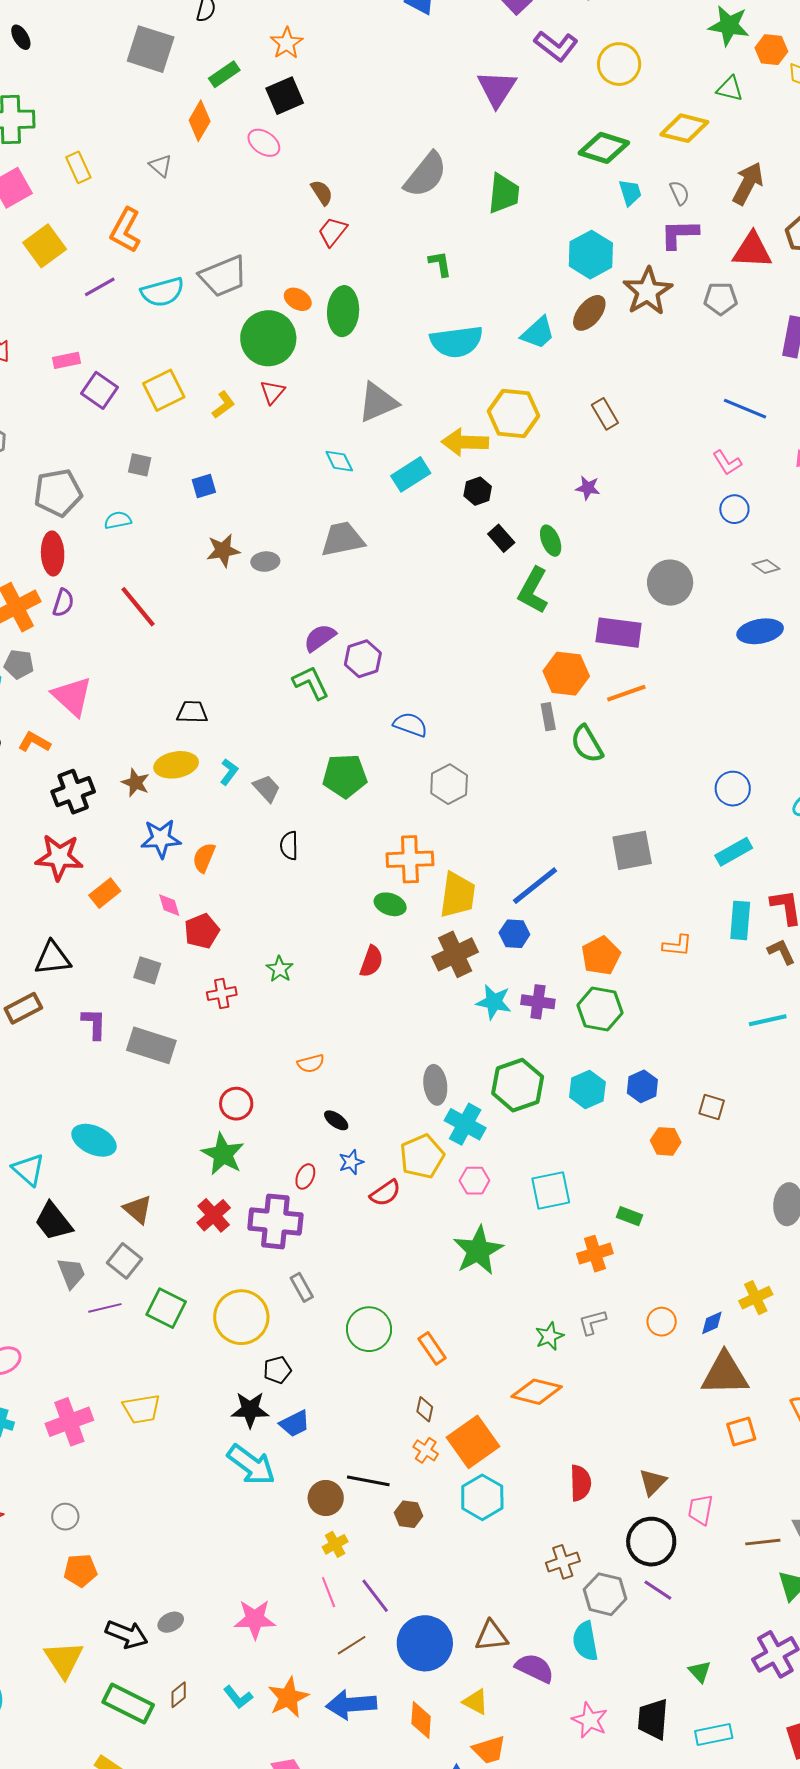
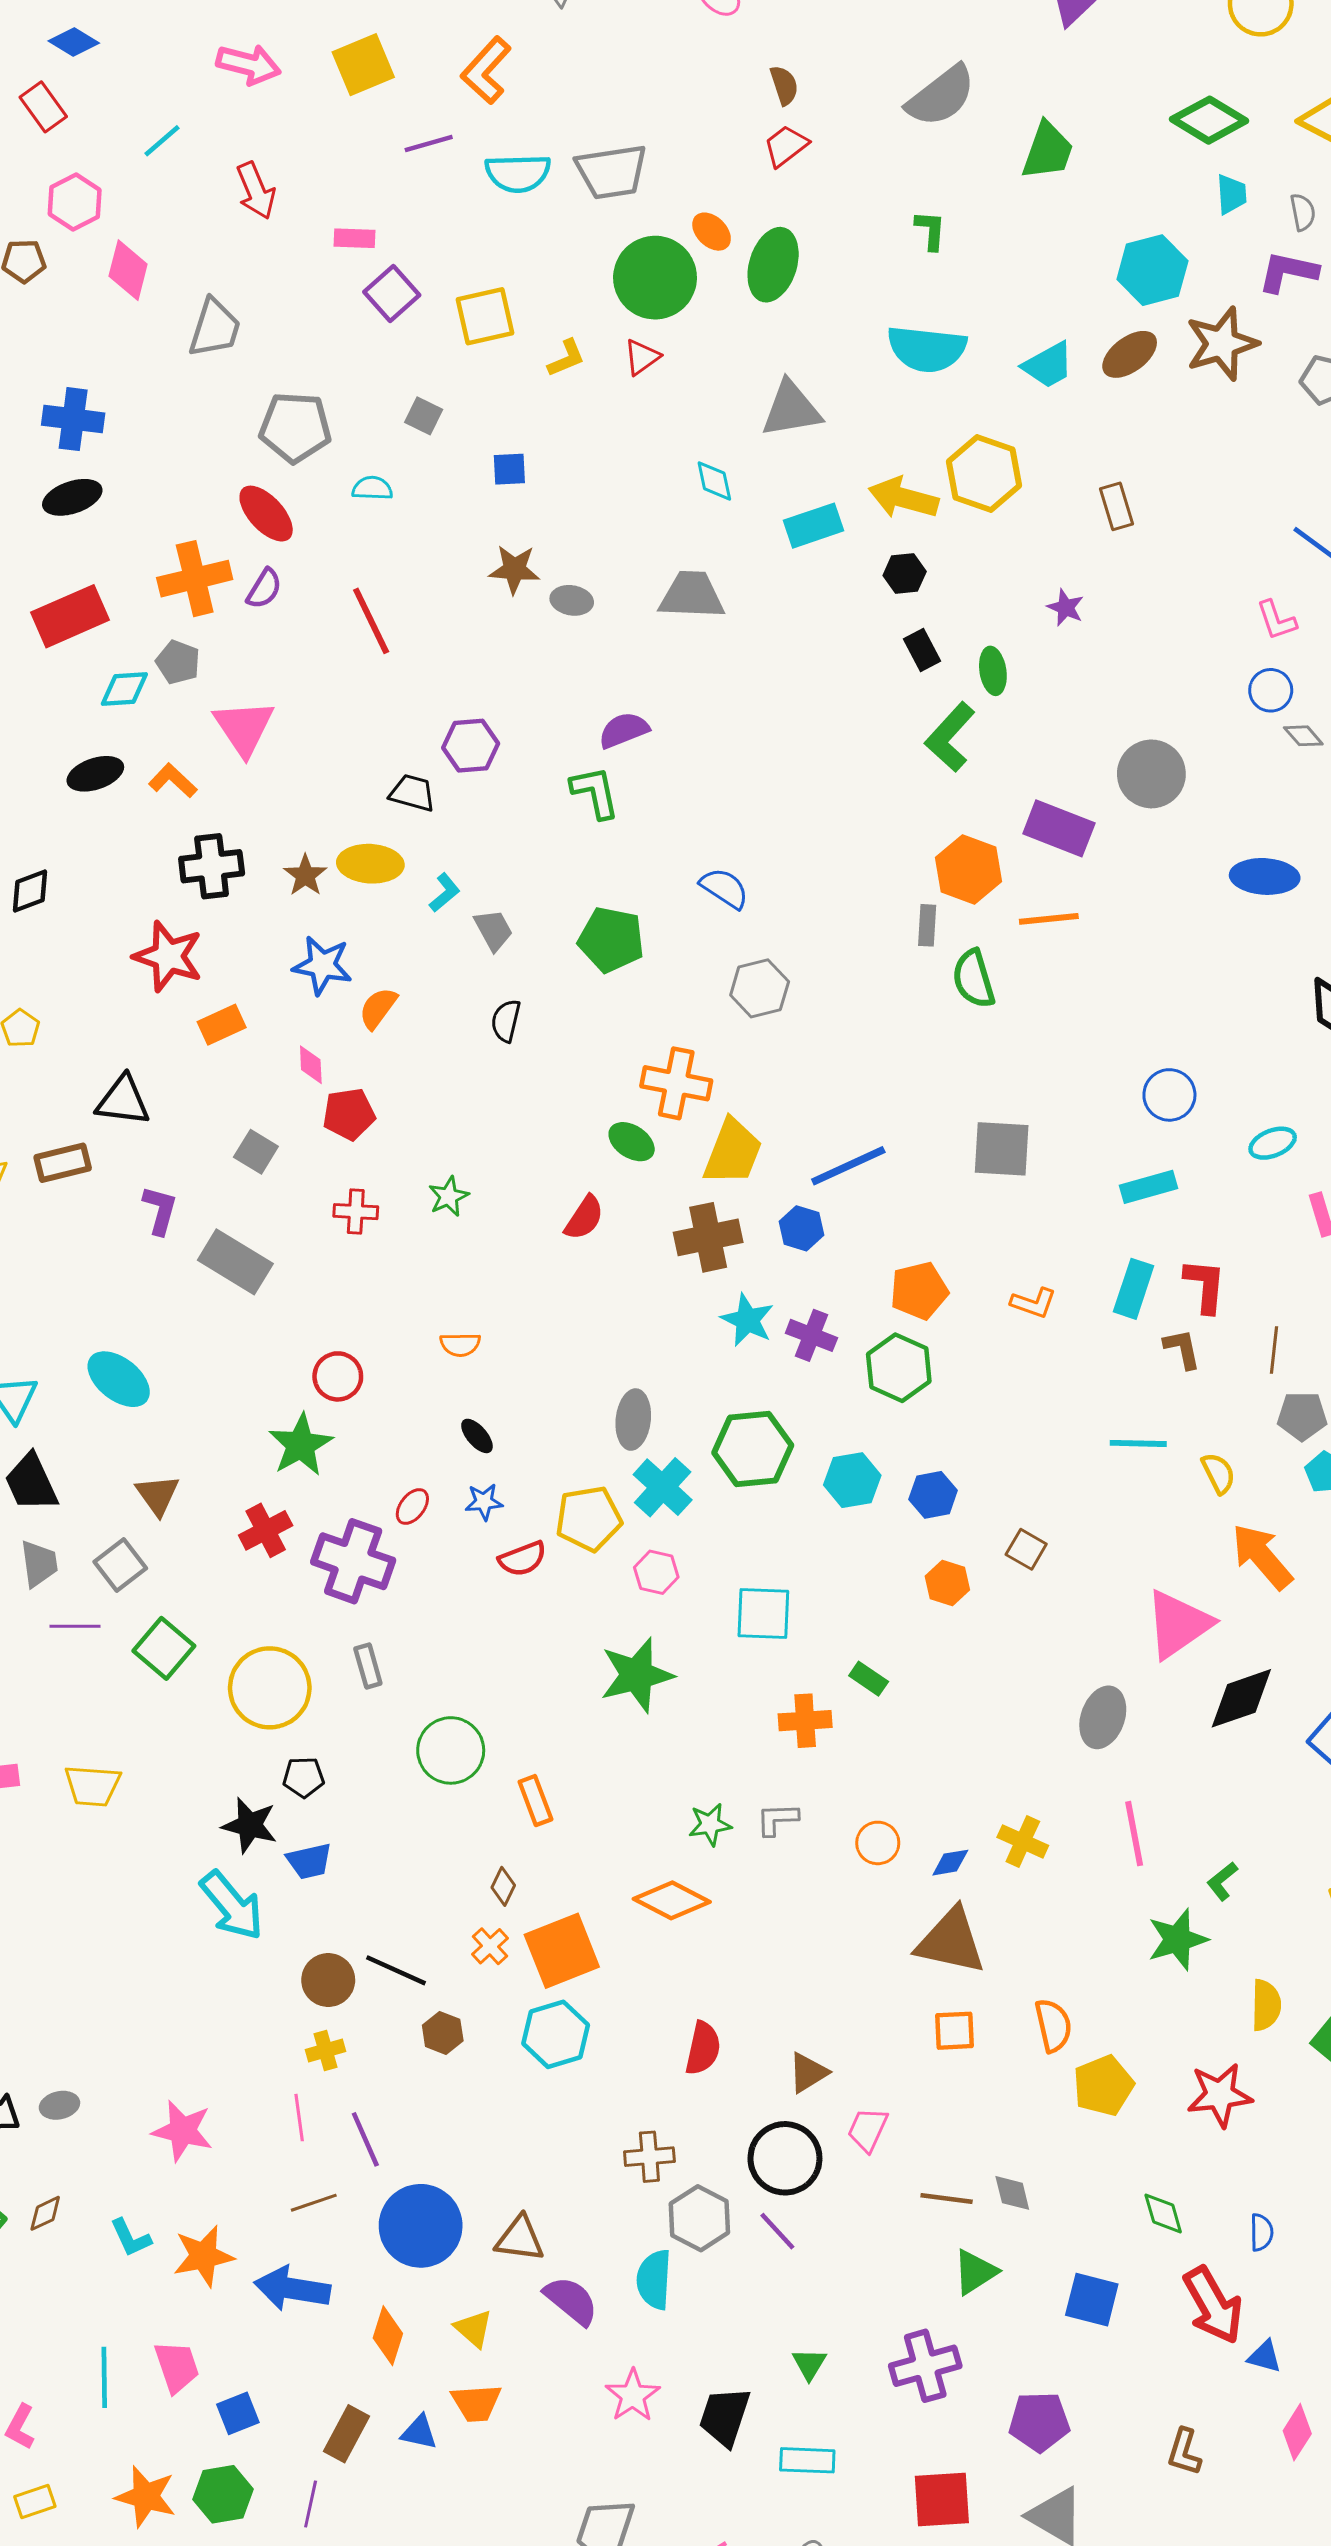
red ellipse: (53, 554) -> (266, 514), turned -54
gray diamond: (766, 566) -> (1303, 736), moved
purple hexagon: (363, 659) -> (471, 746), moved
yellow cross: (756, 1298) -> (1023, 1841), turned 36

